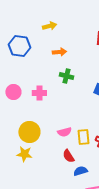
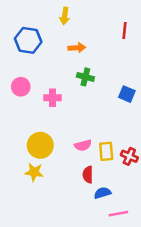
yellow arrow: (49, 26) -> (65, 16), turned 112
pink circle: (13, 92) -> (21, 87), moved
red semicircle: (68, 156) -> (88, 175), turned 32

